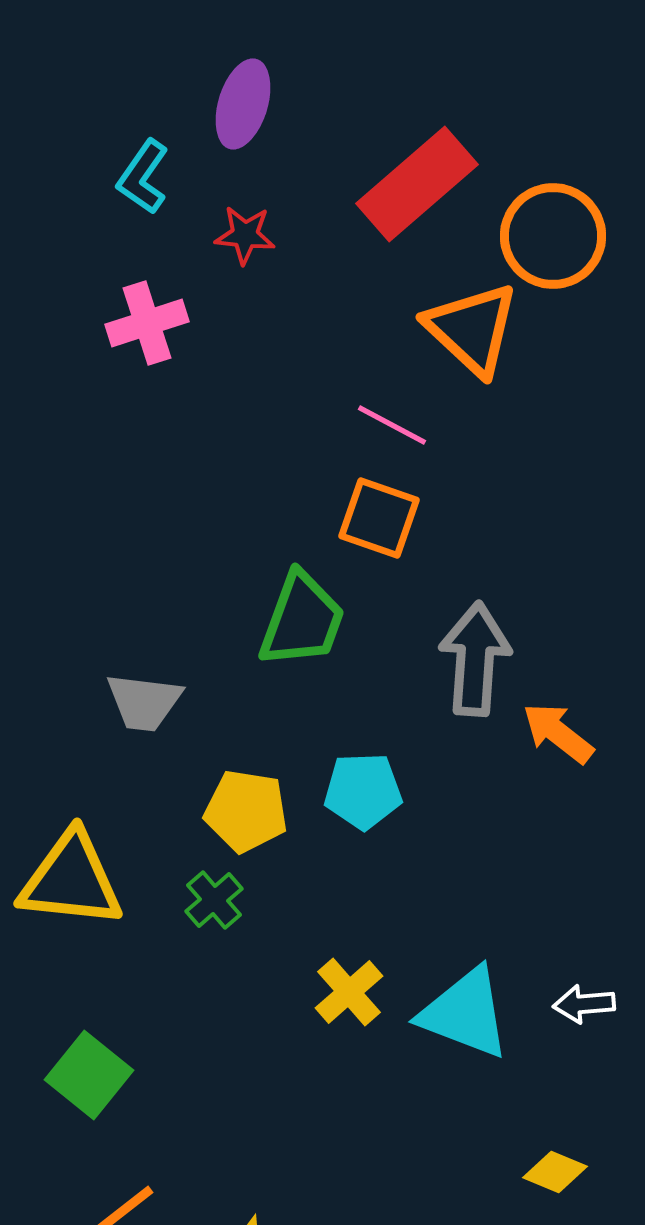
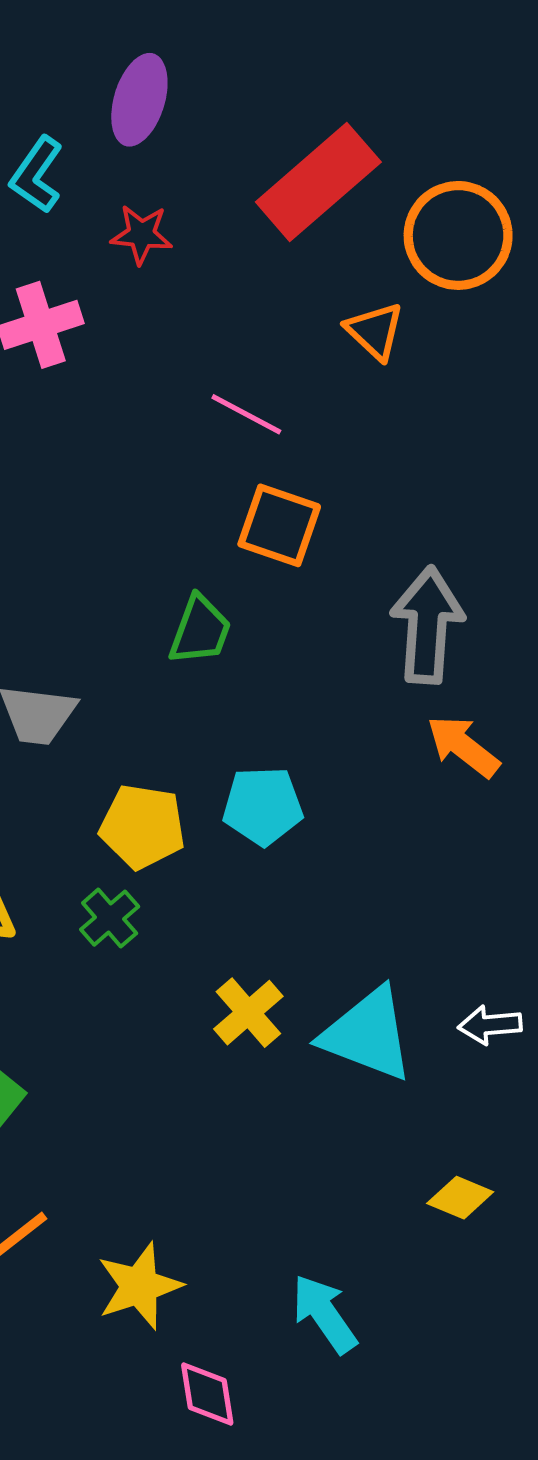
orange triangle: (472, 329) -> (375, 331), size x0.6
pink line: (392, 425) -> (246, 414), moved
green trapezoid: (302, 620) -> (200, 630), size x0.7
gray arrow: (475, 659) -> (427, 625), moved

